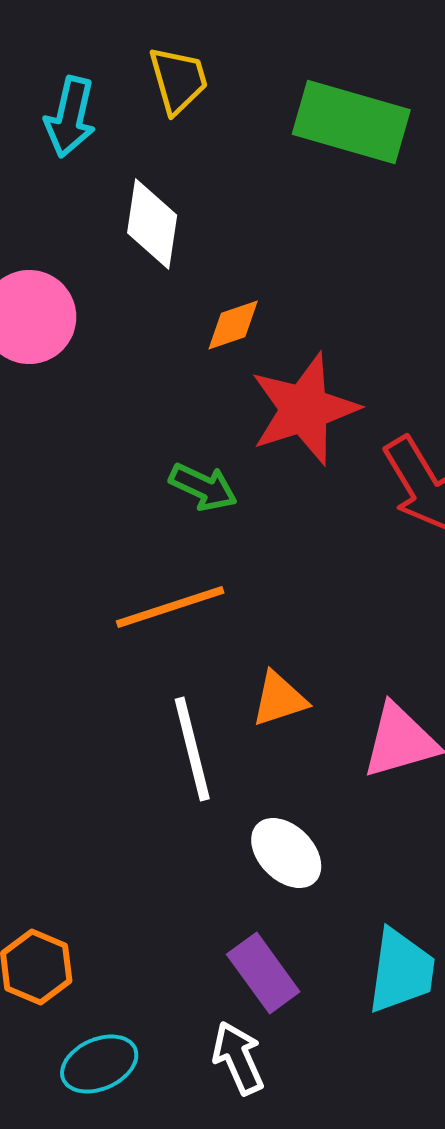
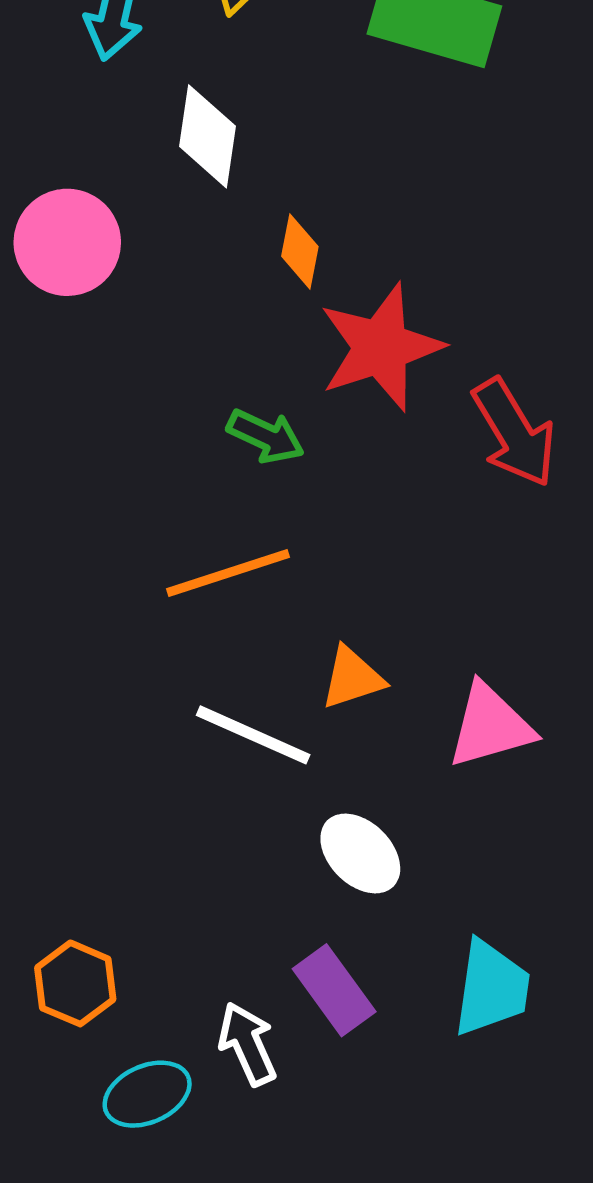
orange diamond: (233, 325) -> (300, 251), turned -60
white line: (192, 749) -> (253, 735), turned -52
white arrow: (238, 1058) -> (247, 1044), moved

